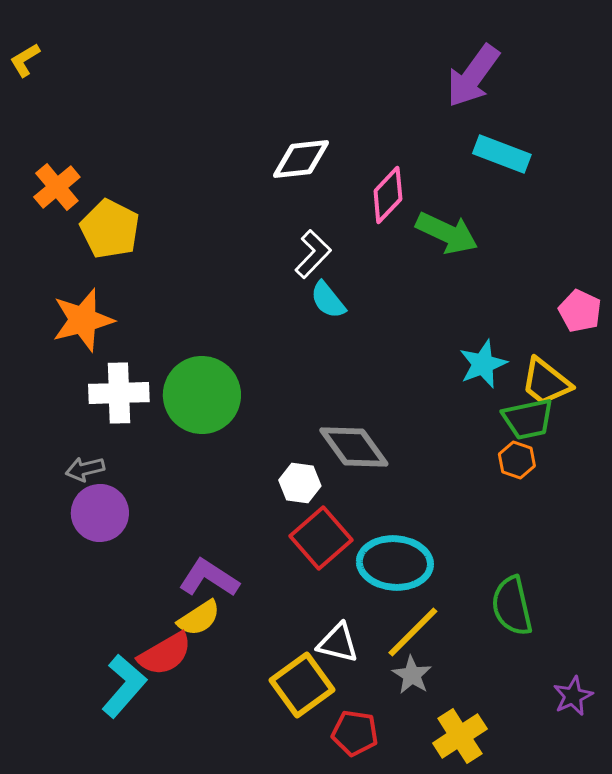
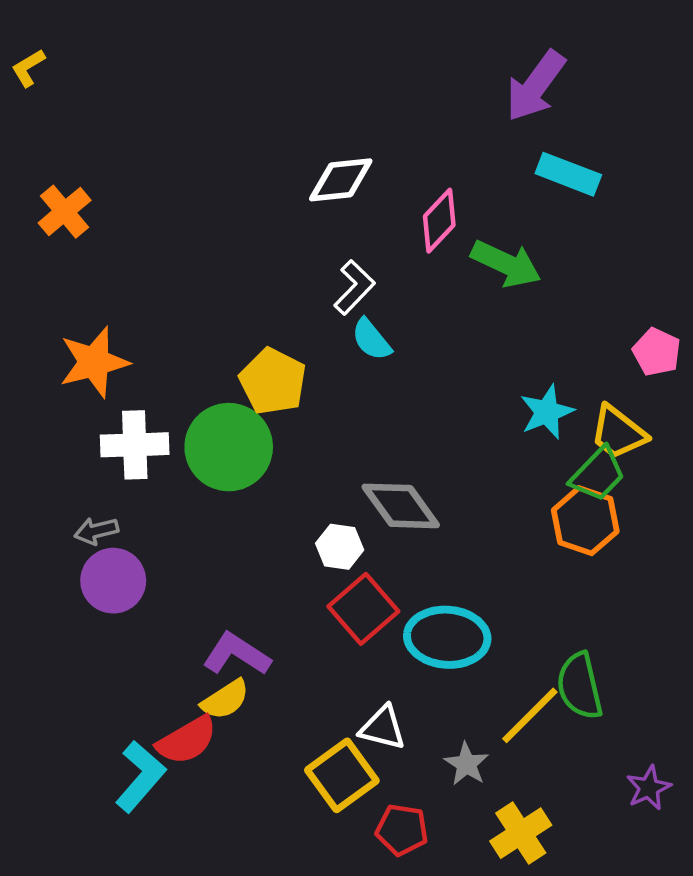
yellow pentagon: (110, 229) -> (273, 381), moved
green trapezoid: (528, 419) -> (598, 474), turned -34
orange hexagon: (517, 460) -> (585, 521), size x1.6
yellow line: (413, 632) -> (530, 715), moved

